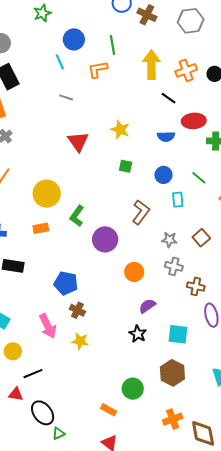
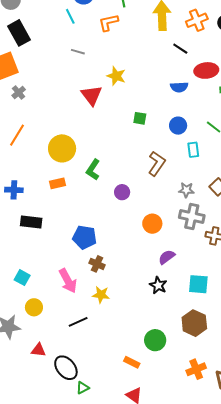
yellow star: (120, 130) -> (116, 76), moved
purple circle: (105, 239) -> (122, 192), size x0.6
gray cross: (174, 266) -> (192, 217), size x1.4
black line: (33, 374) -> (78, 322), moved

